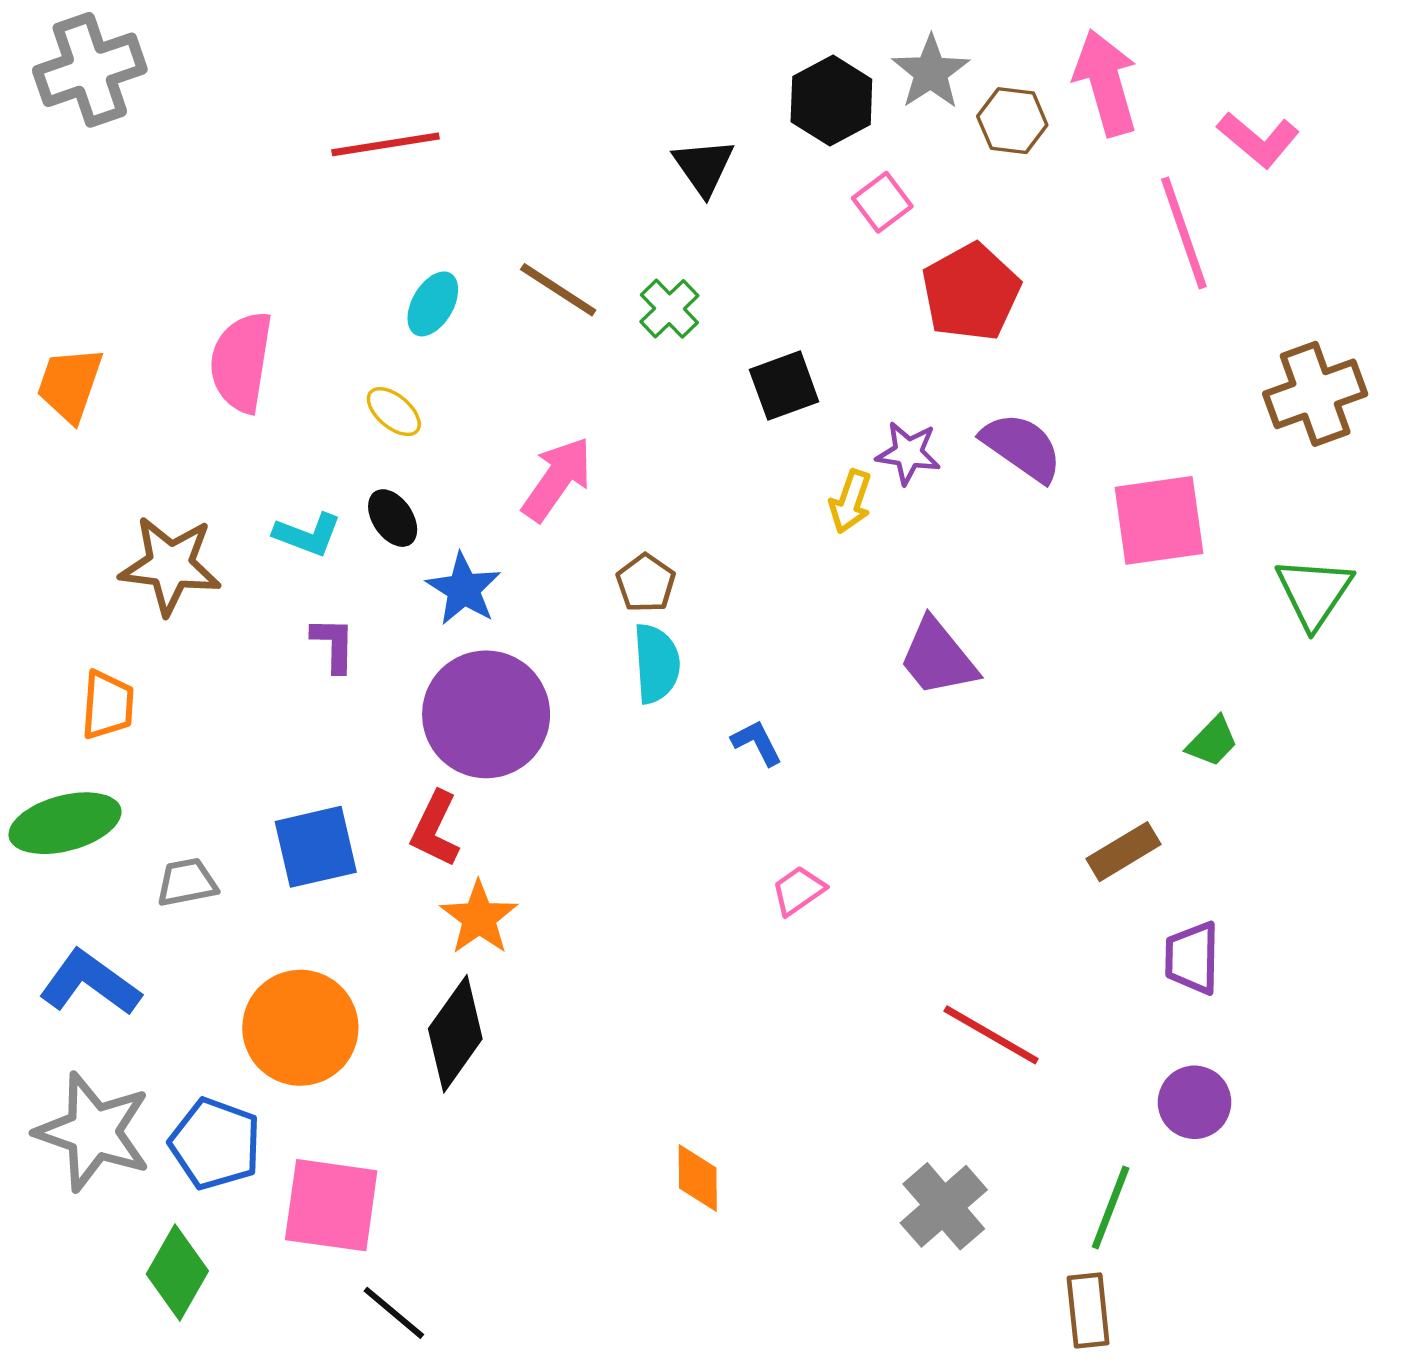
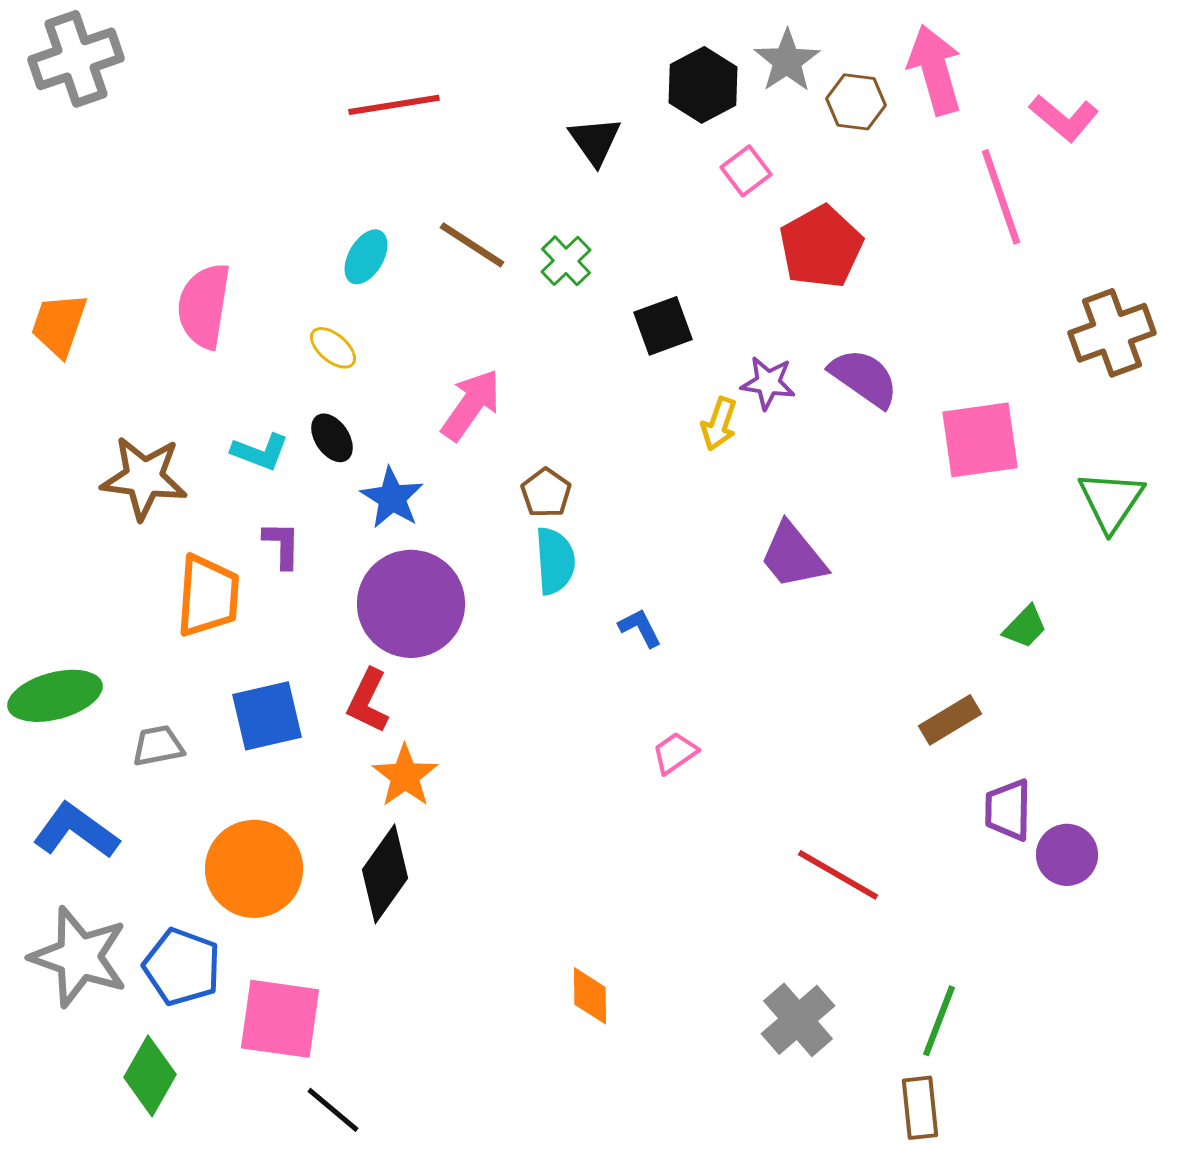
red line: (386, 144) -> (394, 105), moved
orange trapezoid: (108, 705) -> (208, 596), moved, size x1.4
purple circle: (1194, 1102) -> (1067, 855), moved

